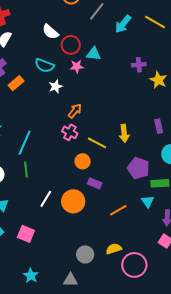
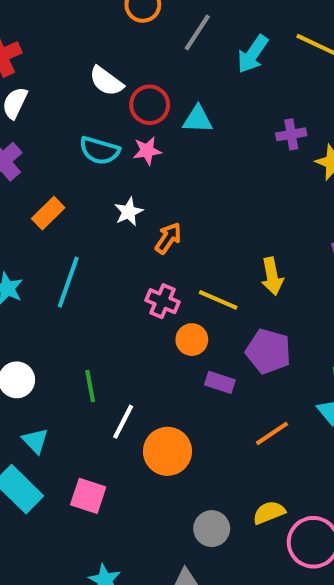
pink star: (77, 66) -> (147, 151), moved
orange rectangle: (16, 83) -> (48, 213), moved
white star: (56, 86) -> (129, 212), moved
pink cross: (70, 132) -> (163, 301), moved
cyan line: (25, 143) -> (68, 282), moved
purple pentagon: (138, 168) -> (268, 351), moved
green line: (26, 170) -> (90, 386), moved
orange circle: (73, 201) -> (167, 451), moved

